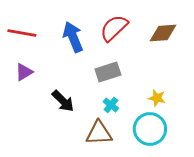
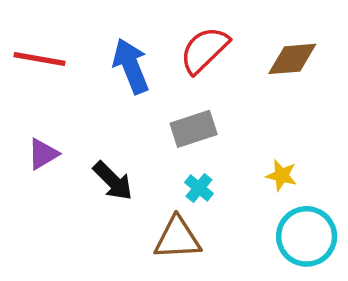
purple triangle: (24, 72) -> (43, 154), moved
cyan circle: (150, 129) -> (307, 236), moved

